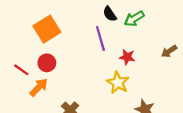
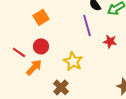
orange square: (47, 29) -> (41, 17), size x0.7
yellow star: (118, 83) -> (73, 61), moved

